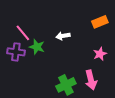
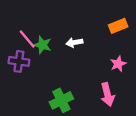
green star: (37, 47) -> (43, 45), moved
green cross: (66, 85) -> (61, 100), moved

